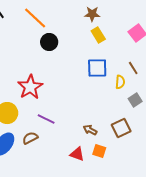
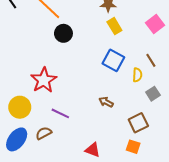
blue square: (97, 68) -> (113, 60), turned 30
brown arrow: (90, 130) -> (106, 102), moved
orange square: (99, 151) -> (133, 147), moved

